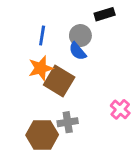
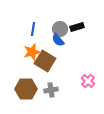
black rectangle: (105, 14) -> (77, 27), moved
brown hexagon: (42, 135) -> (26, 89), moved

